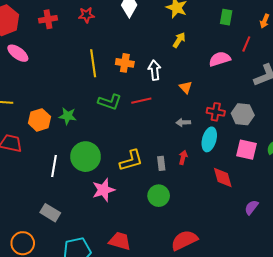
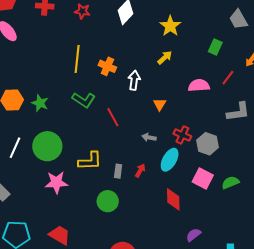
red line: (141, 101) -> (113, 117), moved, turned 60

